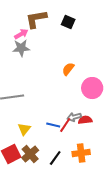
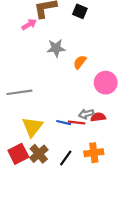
gray star: (21, 48) -> (56, 48), moved
red line: (65, 125) -> (77, 123), turned 63
yellow triangle: (24, 129) -> (32, 127), size x1.5

